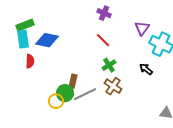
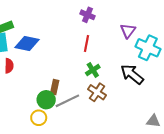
red line: (103, 40) -> (86, 43), turned 56
black arrow: (146, 69) -> (132, 74), size x1.6
yellow circle: (56, 101) -> (39, 118), moved

